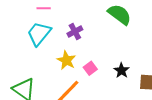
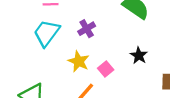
black star: (122, 70) -> (139, 56), moved

